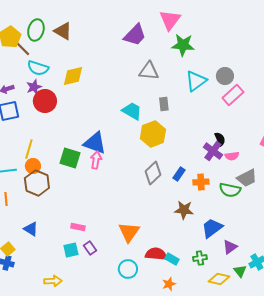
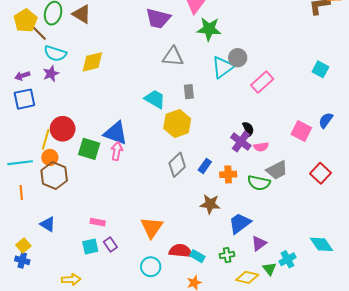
purple trapezoid: (135, 35) -> (158, 18), turned 60
gray circle: (225, 76) -> (238, 58), moved
red circle: (45, 101) -> (63, 129), moved

